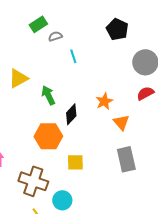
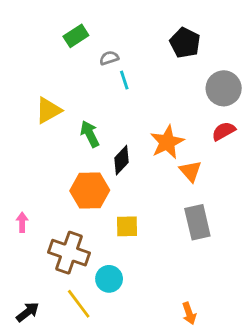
gray semicircle: (55, 36) -> (109, 58), moved
orange star: (104, 101) -> (167, 142), size x1.4

